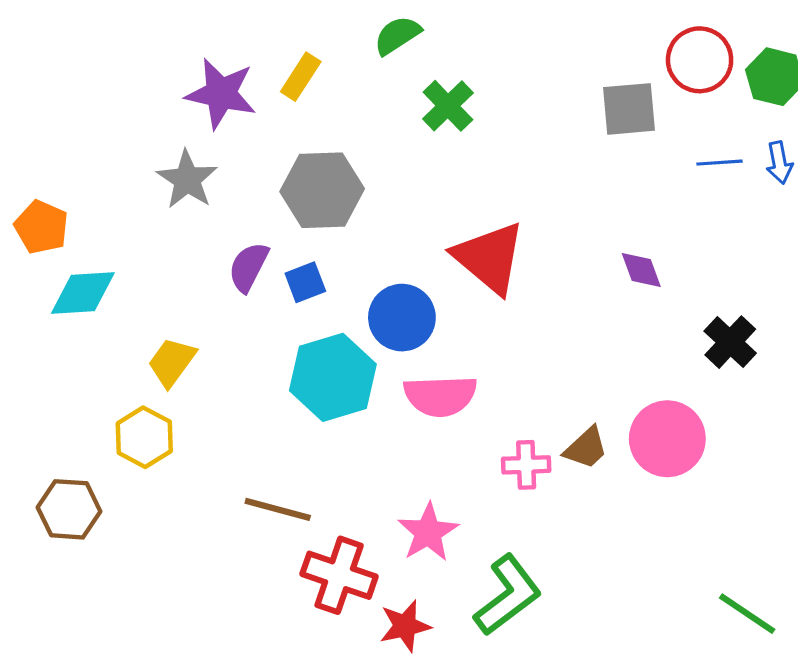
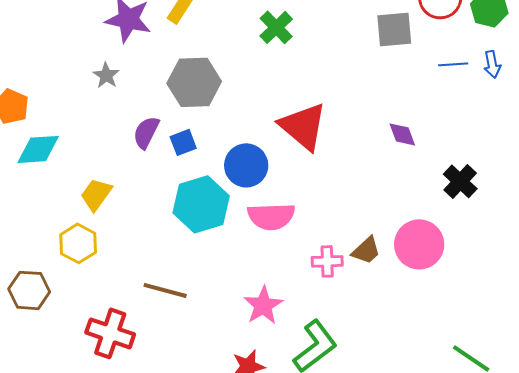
gray star: (187, 179) -> (106, 75), size x0.7
red cross: (339, 575) -> (110, 333), moved

